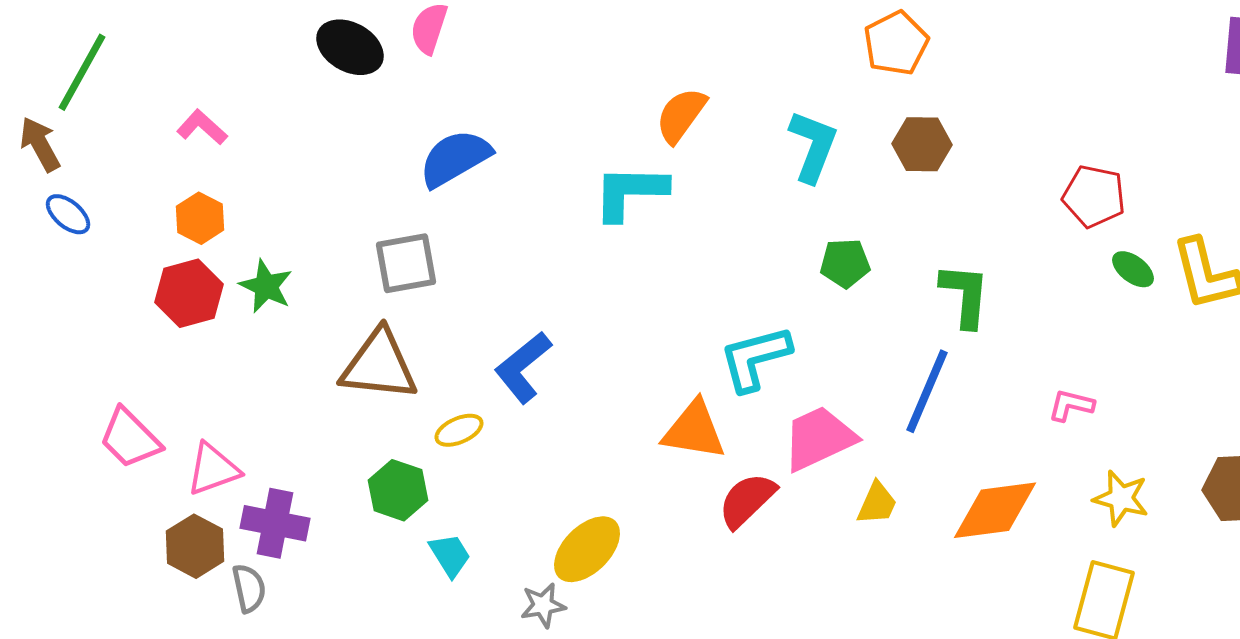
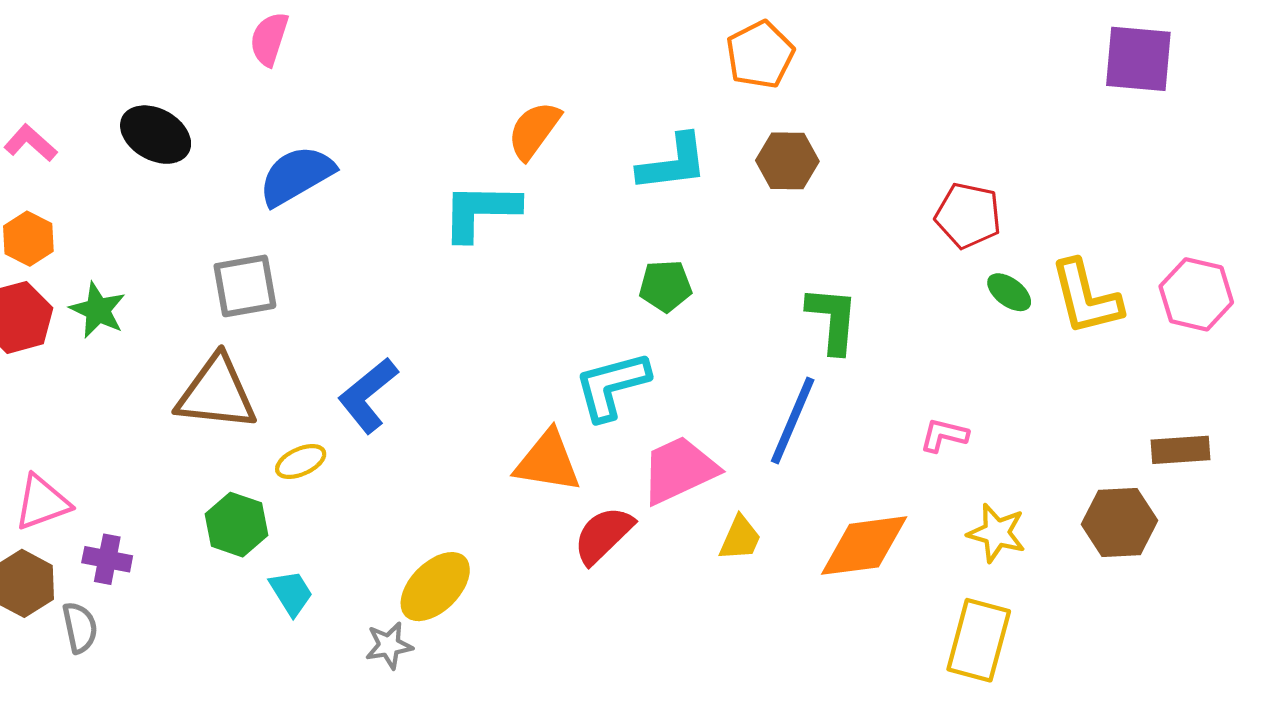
black ellipse: (350, 47) -> (156, 135), moved
cyan L-shape: (813, 146) -> (673, 163), turned 62
green pentagon: (845, 263) -> (665, 286), moved
purple cross: (275, 523) -> (107, 559), size x0.7

